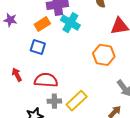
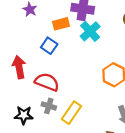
red arrow: (17, 75) -> (19, 67), size x1.5
yellow rectangle: (77, 101) -> (71, 113), turned -30

